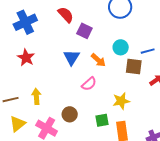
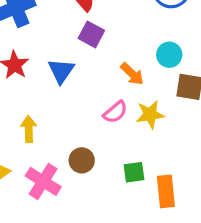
purple square: (84, 31) -> (91, 34), moved
blue triangle: (72, 57) -> (61, 71), moved
yellow star: (121, 101) -> (150, 114), moved

